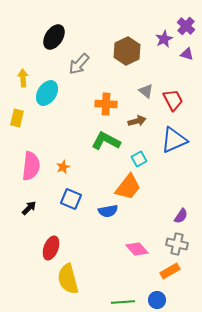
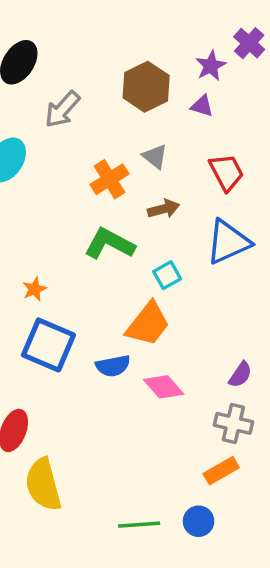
purple triangle: (187, 54) -> (202, 106), moved
gray triangle: (146, 91) -> (155, 156), moved
orange cross: (106, 104) -> (110, 179), turned -35
blue square: (71, 199) -> (48, 345), size x1.4
pink diamond: (137, 249) -> (164, 387), moved

